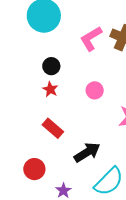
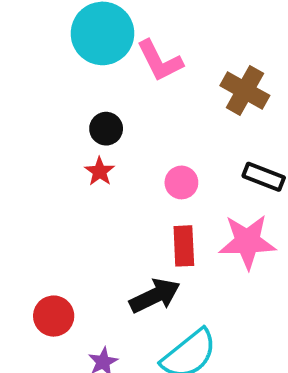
pink L-shape: (91, 39) -> (160, 61), moved, turned -92
red rectangle: (53, 128) -> (184, 246), moved, turned 40

